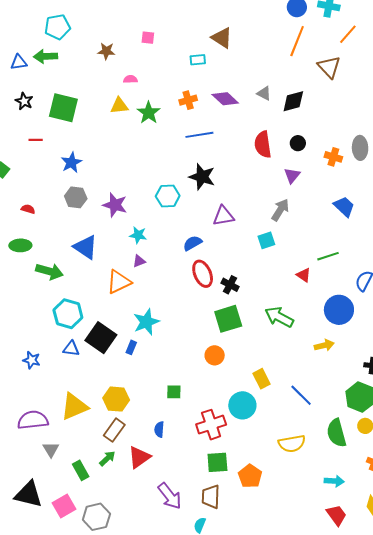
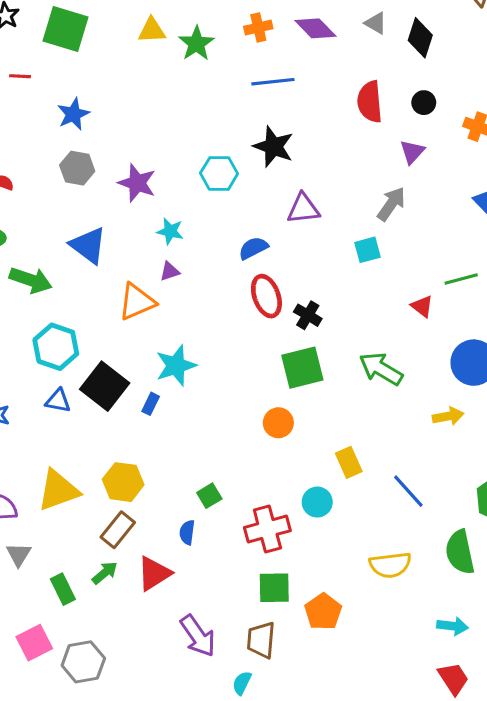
black diamond: (293, 101) -> (420, 38), turned -60
green square: (174, 392) -> (209, 496), moved, turned -35
cyan circle: (242, 405) -> (317, 502), size x0.7

